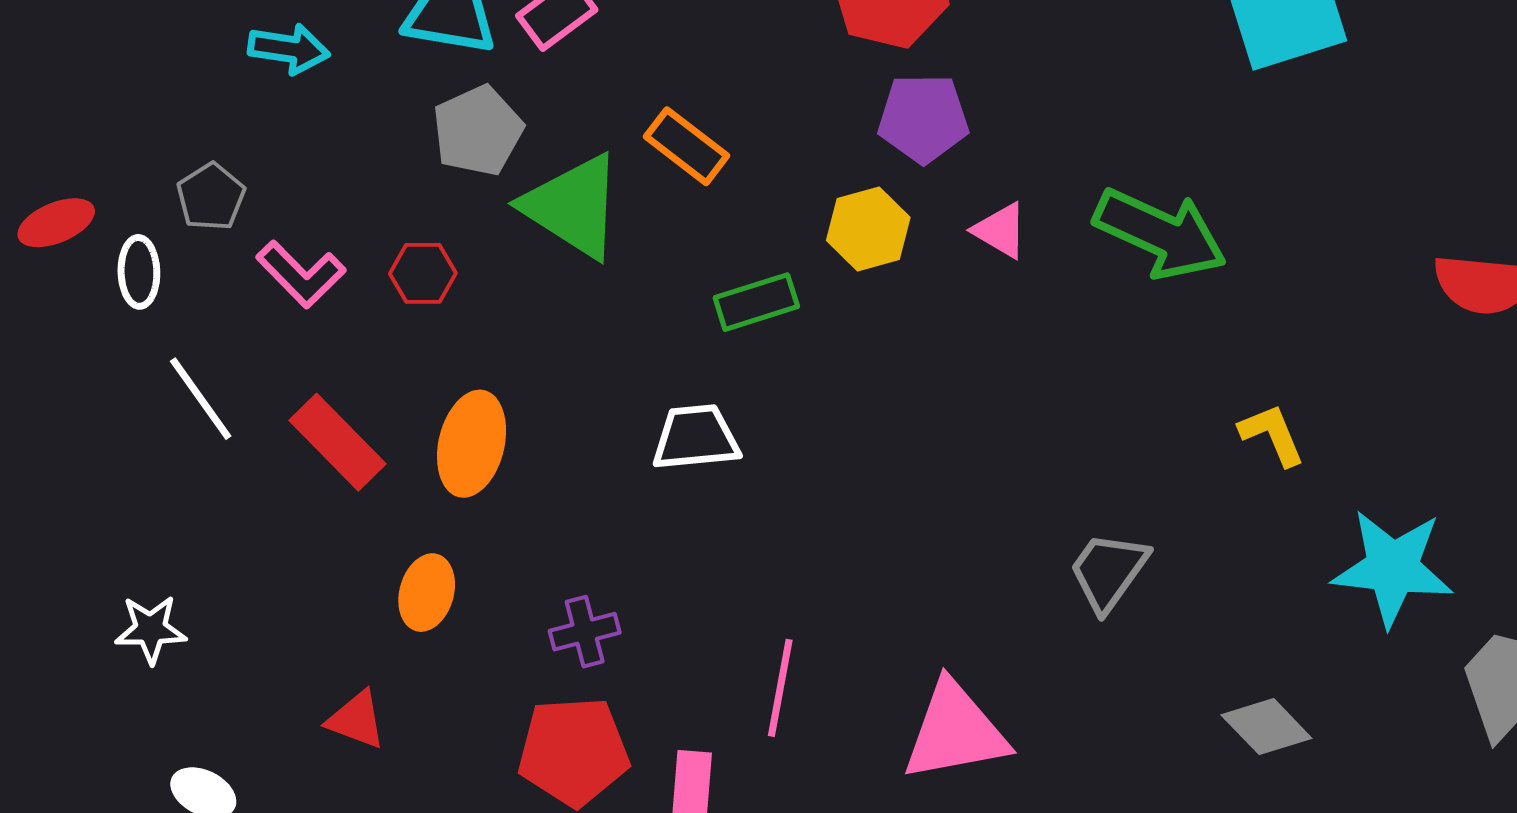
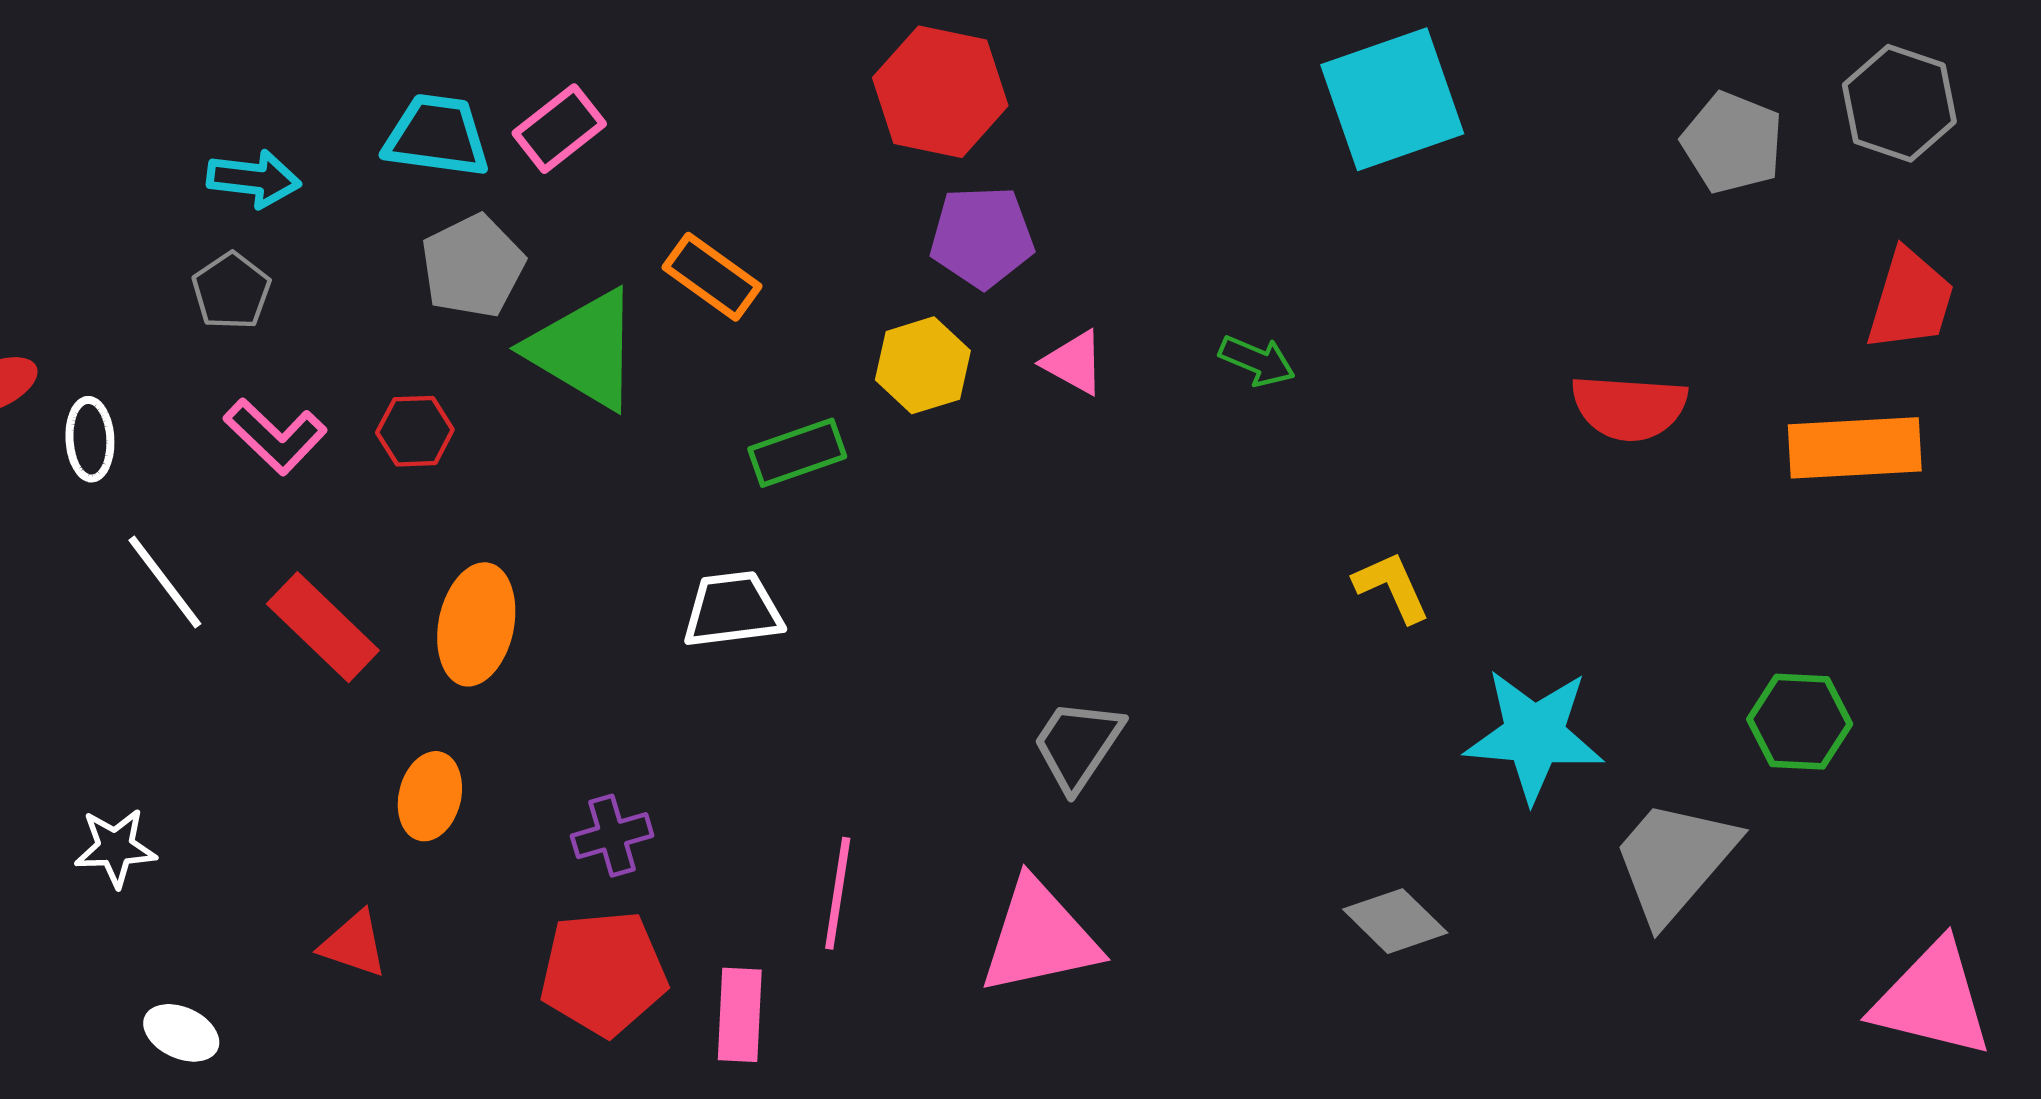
gray pentagon: (211, 197) -> (231, 291), moved
green arrow: (1160, 234) -> (1257, 361), size x0.5
gray trapezoid: (1108, 571) -> (1078, 745), moved

